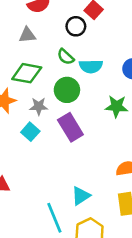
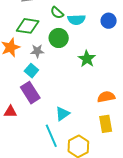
green star: (116, 106) -> (87, 59), moved, turned 30
purple rectangle: (70, 127) -> (30, 93), moved
cyan triangle: (81, 196) -> (62, 114), moved

